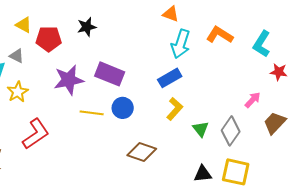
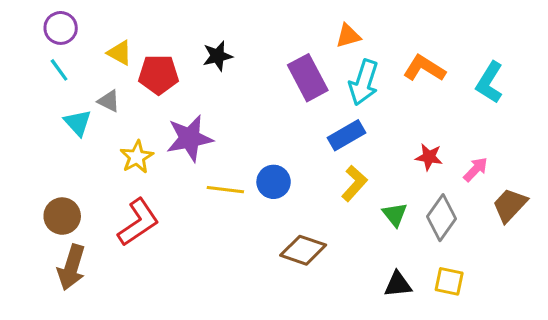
orange triangle: (171, 14) -> (348, 36), turned -36
red star: (279, 72) -> (429, 157), moved
purple rectangle: (110, 74) -> (308, 78), moved, turned 40
yellow star: (18, 92) -> (137, 157), moved
yellow square: (236, 172) -> (449, 281), size x0.7

